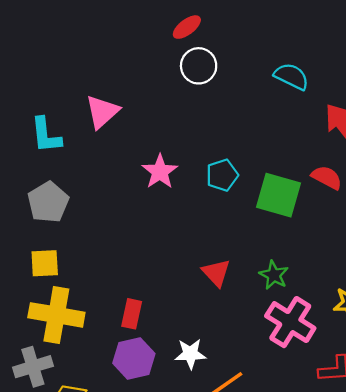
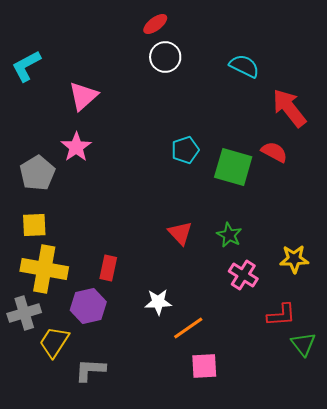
cyan L-shape: (46, 135) -> (26, 66), moved, turned 68
pink star: (160, 172) -> (76, 147), moved
pink cross: (290, 322) -> (243, 275), size x0.7
purple hexagon: (134, 358) -> (88, 306), moved

